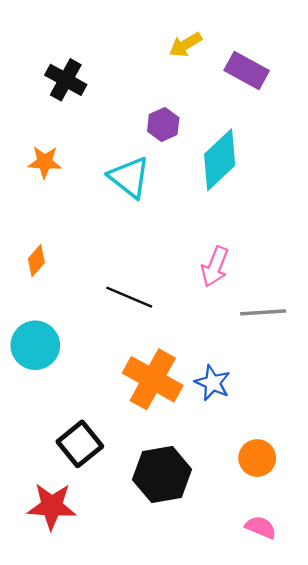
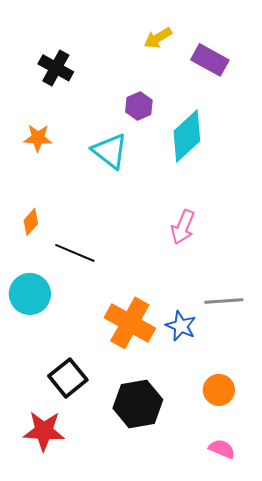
black line: (129, 297) -> (75, 253), moved
gray line: (263, 312) -> (224, 301), moved

